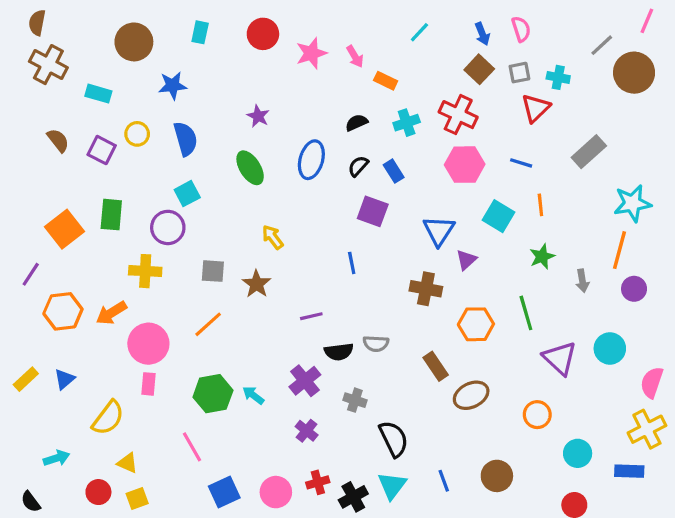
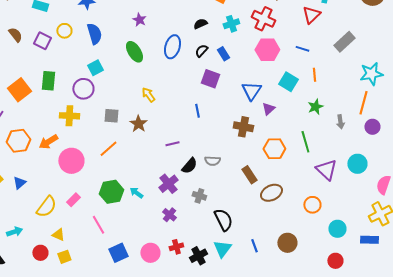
black semicircle: (339, 352) -> (189, 166), turned -42
pink rectangle: (148, 384) -> (73, 200), moved, turned 40

